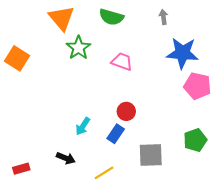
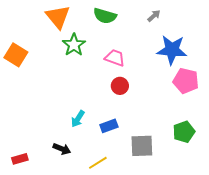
gray arrow: (163, 17) -> (154, 16), turned 56
red circle: (126, 111) -> (120, 86), moved
blue rectangle: (116, 134) -> (109, 126), turned 36

